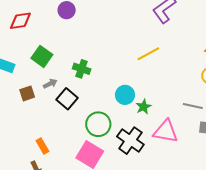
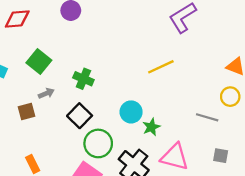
brown square: (27, 93) -> (26, 112), moved
black square: (67, 99) -> (80, 116), moved
gray line: (193, 106) -> (207, 117), moved

